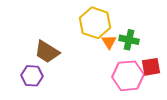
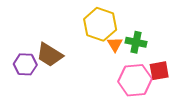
purple hexagon: (32, 76) -> (25, 64), moved

